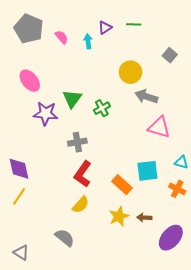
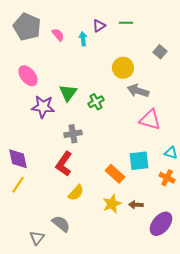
red L-shape: (83, 174) -> (64, 164), moved
gray triangle: (21, 252) -> (37, 238), moved, turned 35

